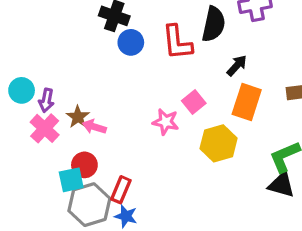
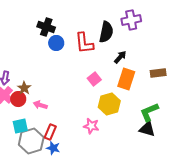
pink star: (166, 122) -> (91, 126), moved
pink arrow: (94, 127) -> (40, 105), moved
red circle: (84, 165) -> (18, 99), moved

